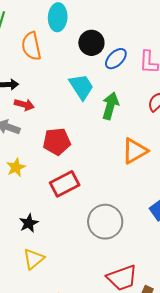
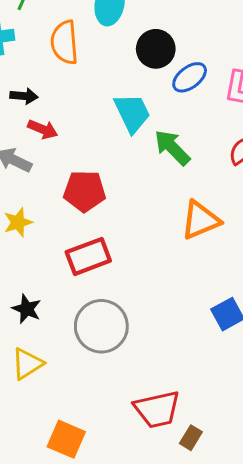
green arrow: (110, 106) -> (172, 147), turned -68
gray circle: (105, 222) -> (101, 326), moved
black star: (29, 223) -> (27, 309), turned -30

